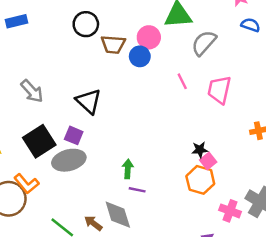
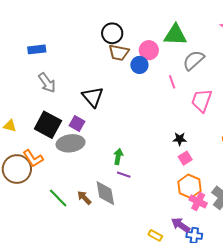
blue rectangle: (17, 21) -> (37, 49), moved
black circle: (86, 24) -> (112, 33), moved
pink line: (182, 81) -> (172, 82), moved
black square: (39, 141) -> (48, 125), turned -36
black star: (200, 150) -> (180, 139), moved
orange hexagon: (200, 180) -> (190, 186), moved

